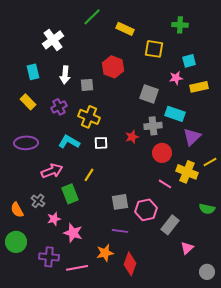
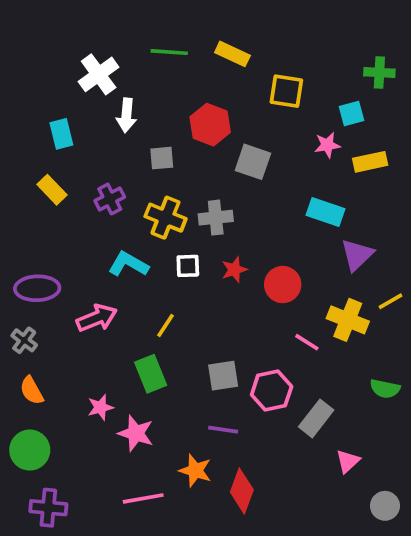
green line: (92, 17) -> (169, 52), moved, turned 48
green cross: (180, 25) -> (379, 73), moved
white arrow: (65, 75) -> (126, 115), moved
gray square: (149, 94) -> (253, 162), moved
gray cross: (153, 126) -> (216, 218), moved
red star: (132, 137) -> (234, 270), moved
purple ellipse: (26, 143) -> (37, 288), moved
red circle: (162, 153) -> (283, 285), moved
green rectangle: (70, 194) -> (151, 374), moved
gray cross: (38, 201) -> (24, 340), moved
orange star: (105, 253) -> (195, 471), turned 30
purple cross: (49, 257) -> (48, 508), moved

